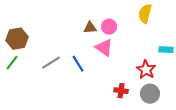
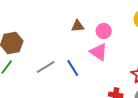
brown triangle: (90, 28) -> (78, 26), moved

